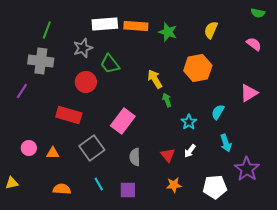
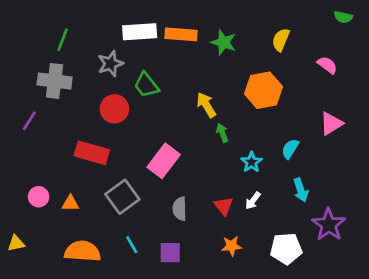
pink semicircle: (254, 44) -> (327, 65), moved
orange semicircle: (62, 189) -> (82, 251), size x1.5

